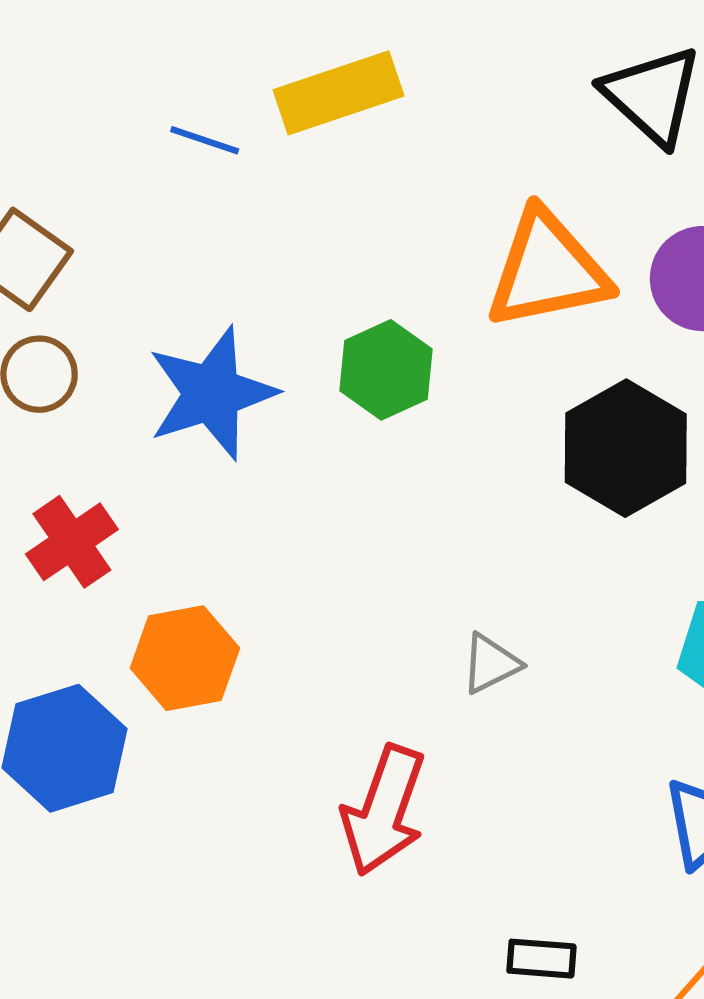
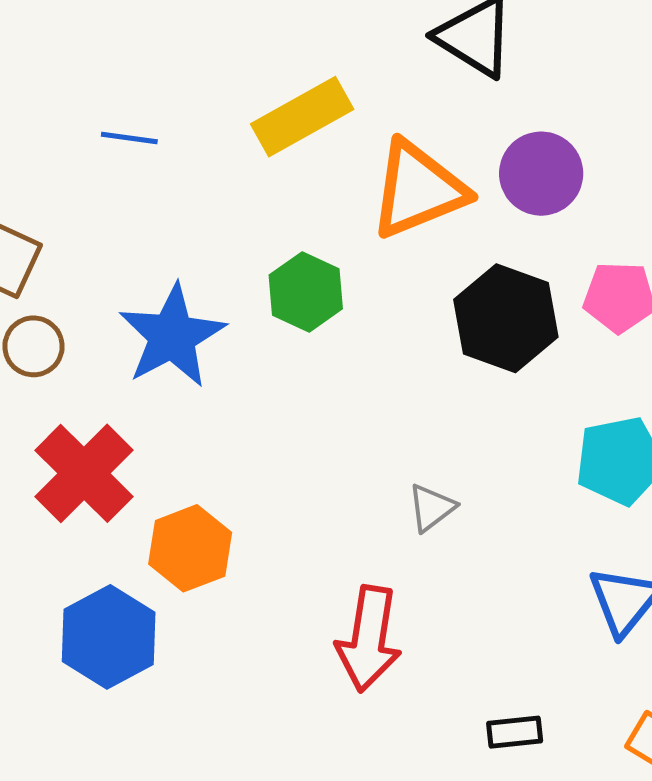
yellow rectangle: (339, 93) -> (302, 117), moved
red cross: (72, 542) -> (84, 473), size x1.4

